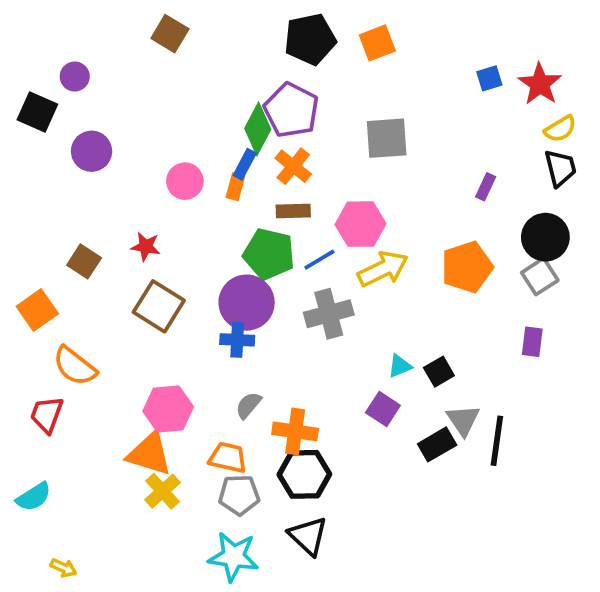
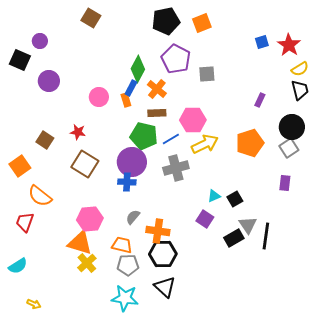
purple pentagon: (291, 110) -> (176, 59), moved
gray square: (387, 138) -> (207, 74), size x0.7
orange rectangle: (235, 187) -> (126, 100), turned -32

